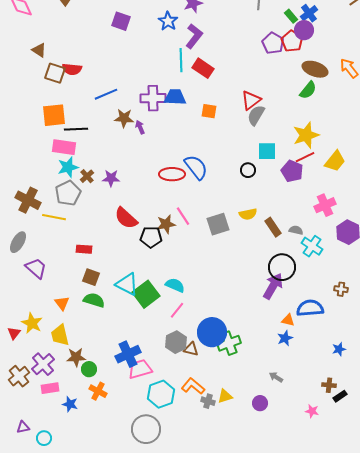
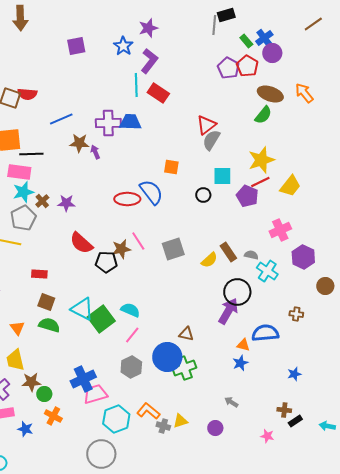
purple square: (121, 21) -> (76, 46), turned -30
purple circle: (304, 30) -> (272, 53), moved
orange square: (209, 111) -> (171, 167), moved
yellow semicircle: (248, 214) -> (209, 260), moved, turned -30
brown triangle: (191, 349) -> (186, 334), moved

